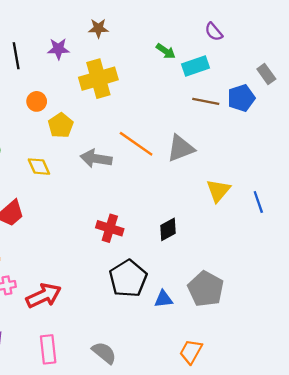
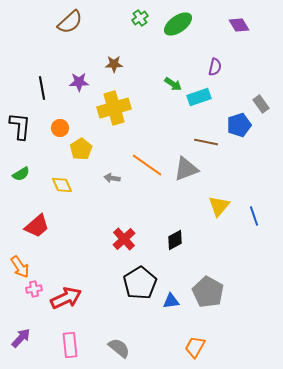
purple semicircle: (214, 32) -> (215, 67), turned -126
brown line: (206, 101) -> (206, 142), moved
gray arrow: (96, 159) -> (112, 178), size x0.6
red cross: (110, 228) -> (124, 239), turned 30

